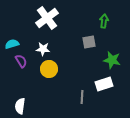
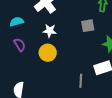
cyan semicircle: (12, 44) -> (17, 22), moved
white star: (43, 49) -> (50, 31), moved

